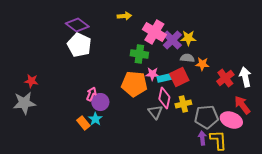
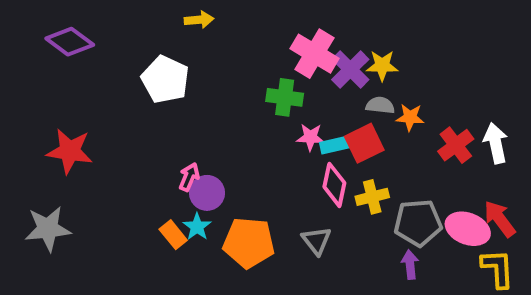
yellow arrow: (124, 16) -> (199, 20), moved
purple diamond: (77, 25) -> (70, 42), moved
red star: (31, 81) -> (70, 151), size x1.6
orange pentagon: (134, 84) -> (249, 243), moved
gray star: (24, 103) -> (48, 229), moved
red arrow: (242, 105) -> (500, 219), moved
gray triangle: (155, 112) -> (316, 241), moved
yellow L-shape: (218, 140) -> (498, 269), moved

